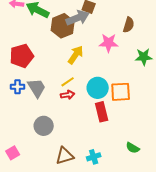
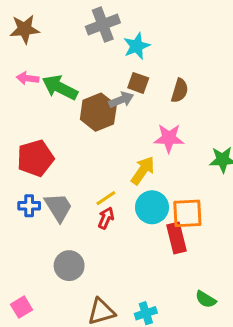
gray arrow: (78, 18) -> (121, 100), size x0.7
brown semicircle: (129, 25) -> (180, 91), moved
yellow arrow: (76, 55) -> (143, 170), moved
red arrow: (68, 95) -> (106, 218), turned -56
red rectangle: (102, 112) -> (177, 238), moved

